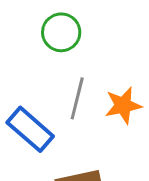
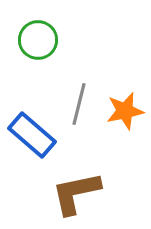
green circle: (61, 32) -> (38, 40), moved

